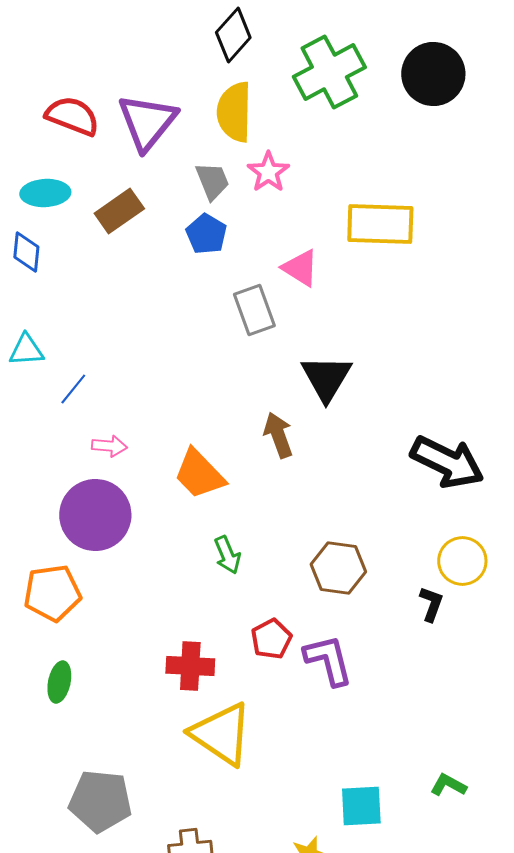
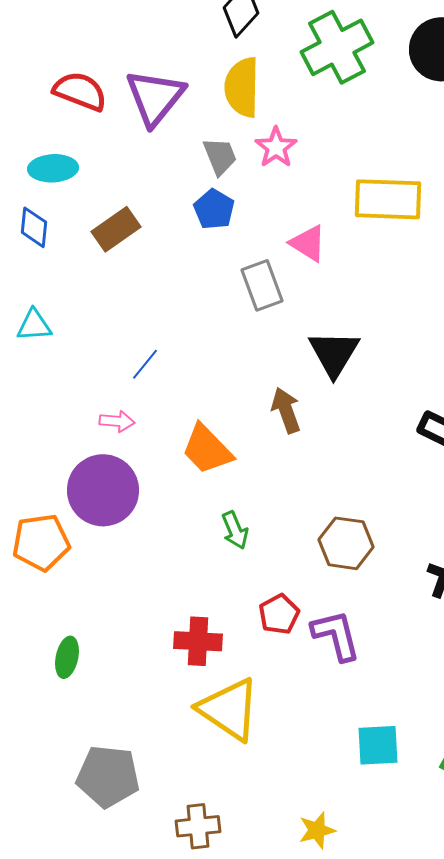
brown rectangle: (119, 211) -> (116, 229), moved
blue line: (73, 389) -> (145, 364), moved
orange pentagon: (52, 593) -> (41, 542), moved
cyan square: (361, 806) -> (378, 745), moved

